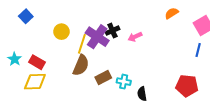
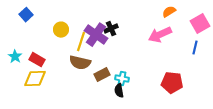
pink arrow: (135, 37) -> (160, 35), moved, size x1.6
brown semicircle: (81, 65) -> (80, 63), turned 80
red pentagon: (187, 86) -> (172, 83), moved
black semicircle: (142, 94) -> (119, 91), moved

